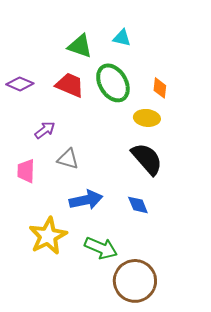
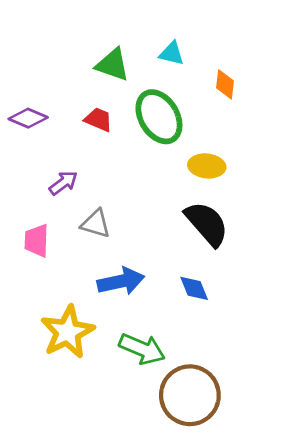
red trapezoid: (70, 85) -> (98, 120), size x0.7
orange diamond: (160, 88) -> (225, 84), moved

